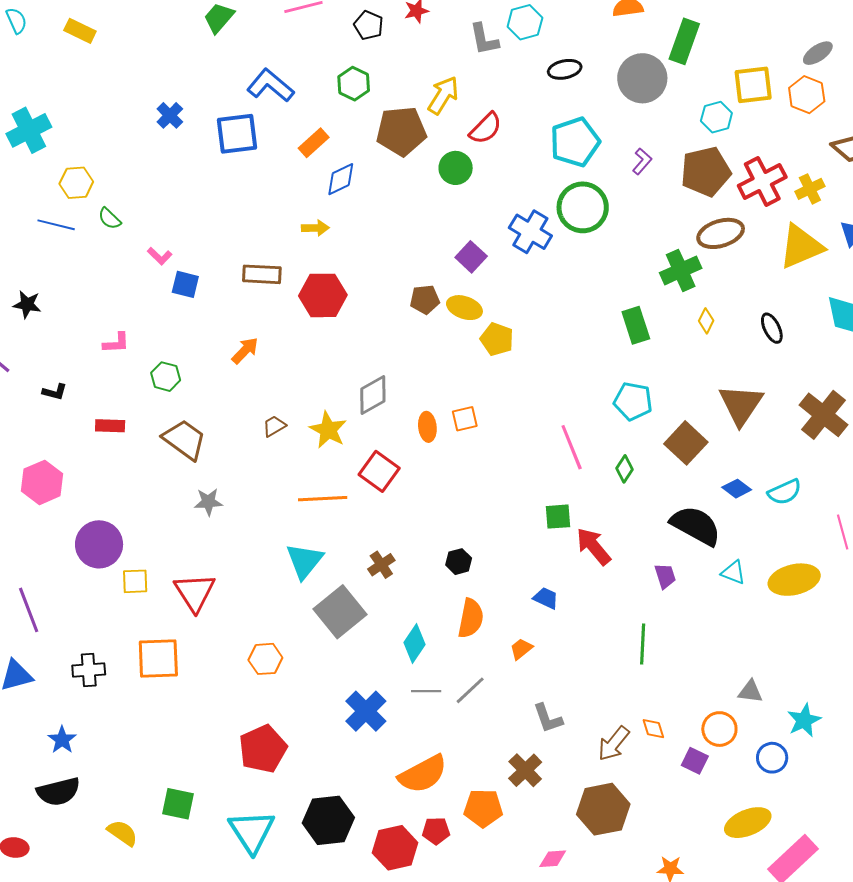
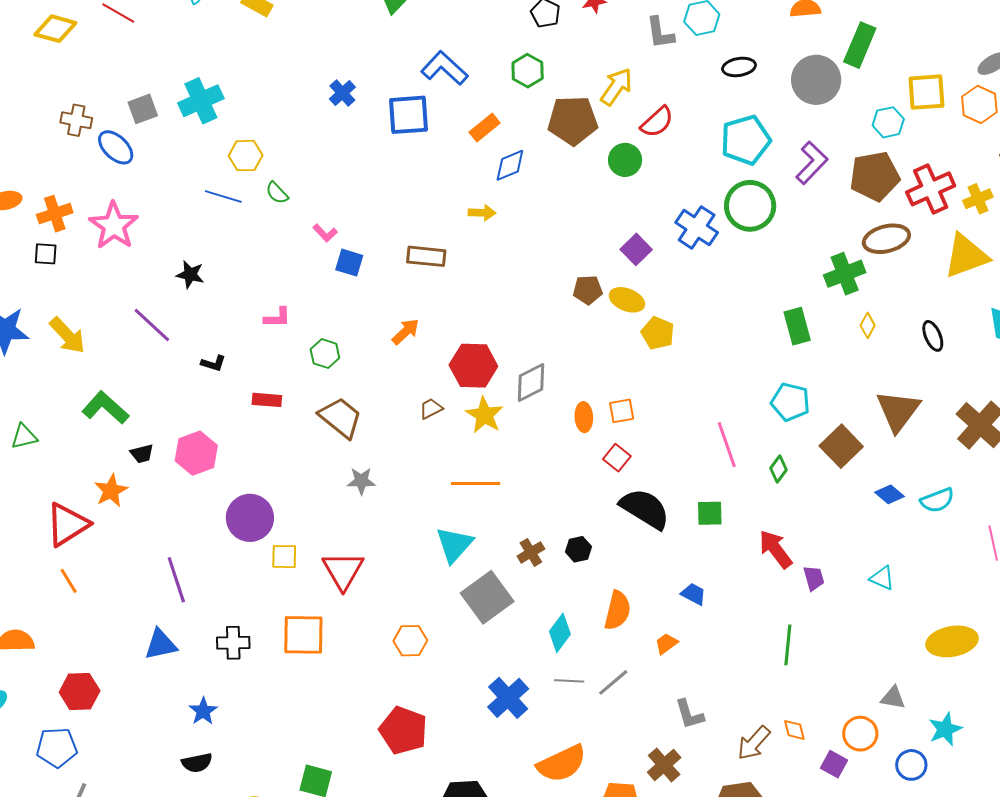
purple L-shape: (642, 161) -> (812, 163), size x1.6
red hexagon: (323, 295) -> (473, 366), moved
red square: (379, 471) -> (617, 458), moved, size x0.7
black semicircle: (696, 526) -> (645, 509), moved
red arrow: (594, 546) -> (775, 549), moved
black hexagon: (459, 562) -> (578, 549), moved
yellow ellipse: (794, 580) -> (952, 641), moved
red pentagon: (263, 749) -> (403, 730), turned -30
black semicircle: (58, 792) -> (197, 763), size x0.7

